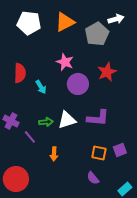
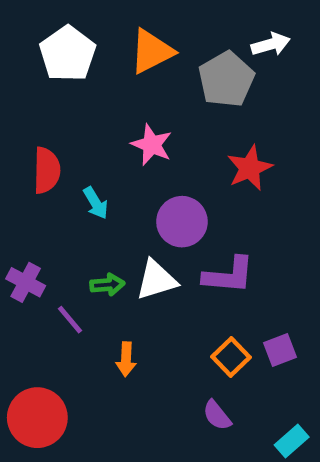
white pentagon: (29, 23) -> (68, 54), turned 30
purple circle: (78, 84) -> (182, 222), moved
orange square: (99, 153) -> (231, 357), turned 35

